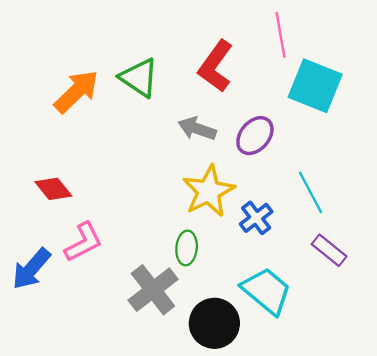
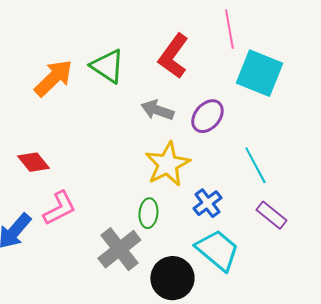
blue cross: (256, 218) -> (207, 203), moved

